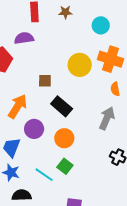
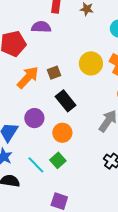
brown square: (45, 81) -> (54, 73), turned -32
orange arrow: (18, 106) -> (28, 77), moved

